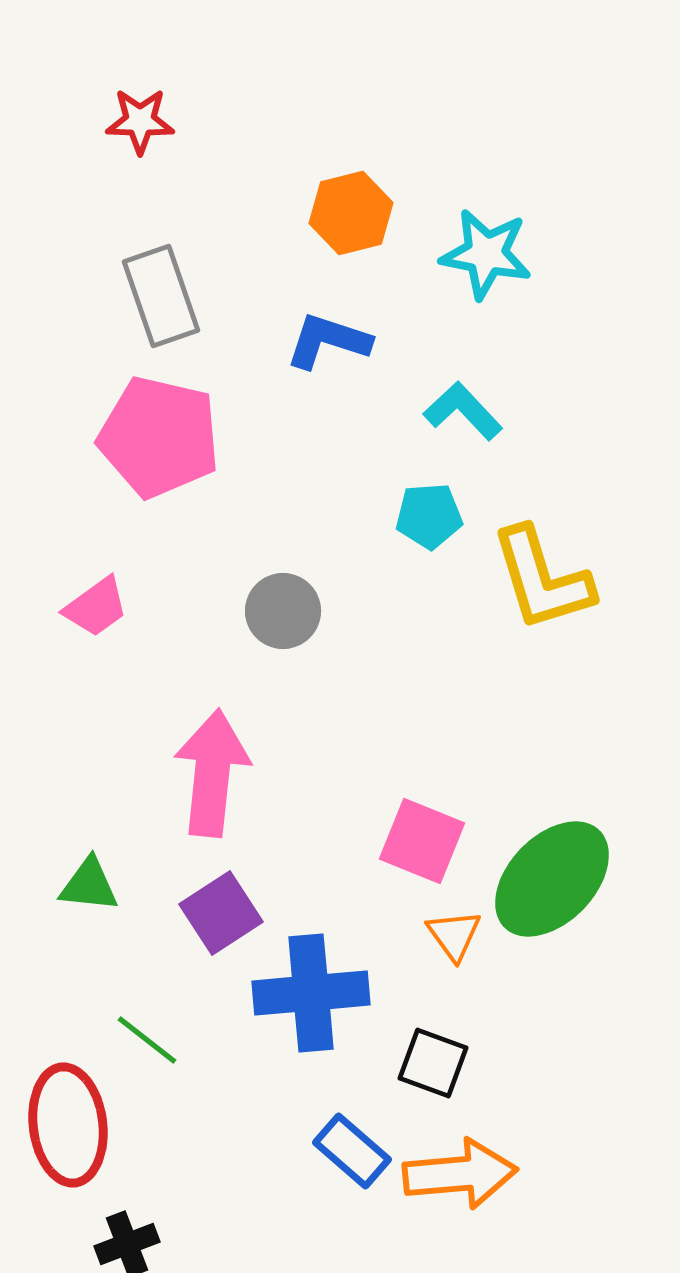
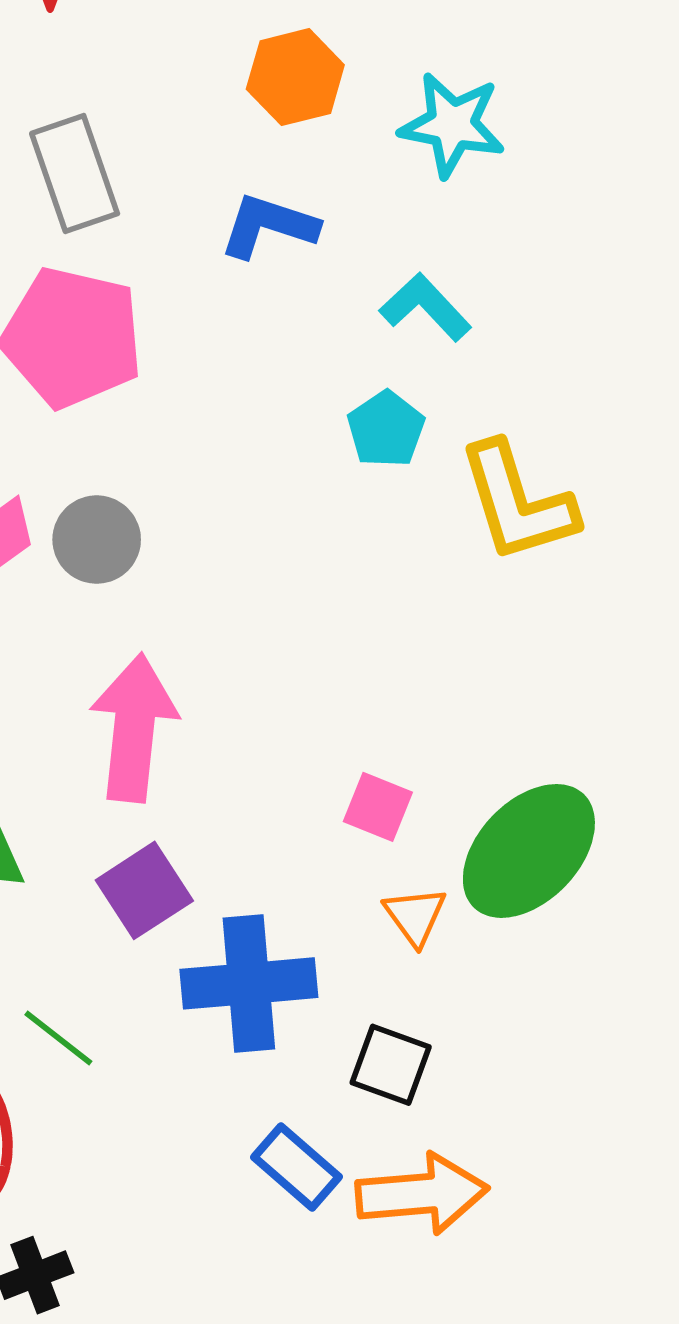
cyan pentagon: (429, 516) -> (386, 429), turned -30
gray circle: (283, 611) -> (97, 540), moved
pink square: (422, 841) -> (378, 807), size x0.7

